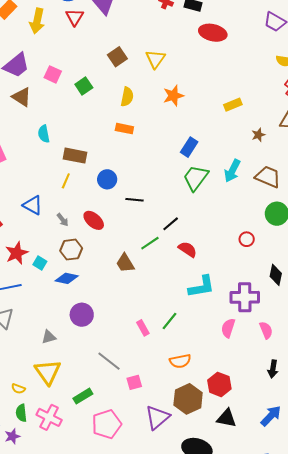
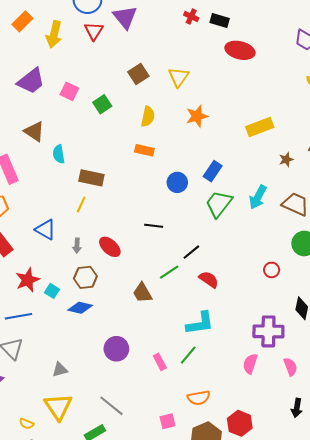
brown triangle: (22, 97) -> (34, 131), moved
yellow rectangle: (233, 105) -> (260, 127), size x1.4
blue circle: (107, 179) -> (177, 182), moved
gray arrow: (63, 220) -> (77, 246), turned 40
cyan L-shape: (201, 287) -> (200, 323), moved
purple circle: (82, 315) -> (116, 349), moved
gray line: (109, 361) -> (112, 406), moved
pink square: (134, 382) -> (168, 421), moved

